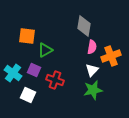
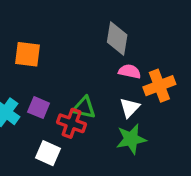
pink semicircle: (92, 47) -> (130, 71), turned -88
green triangle: (45, 50) -> (84, 108), moved, turned 42
white square: (28, 95) -> (48, 153), moved

